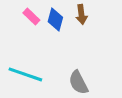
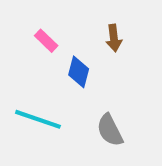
blue diamond: (55, 19) -> (79, 72), moved

